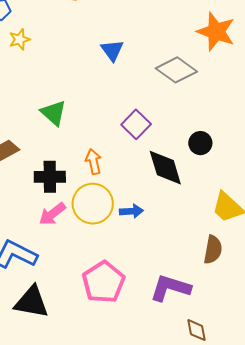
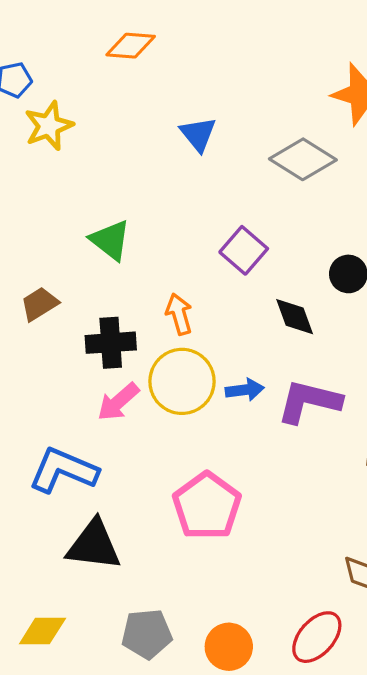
yellow star: (20, 39) -> (49, 126), size x1.4
black diamond: (165, 168) -> (295, 317), size x0.7
purple L-shape: (170, 288) -> (309, 401), moved

